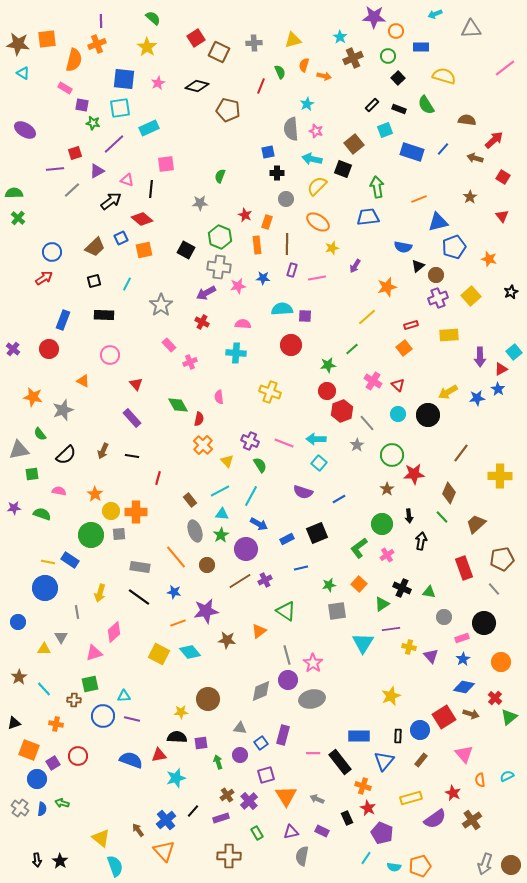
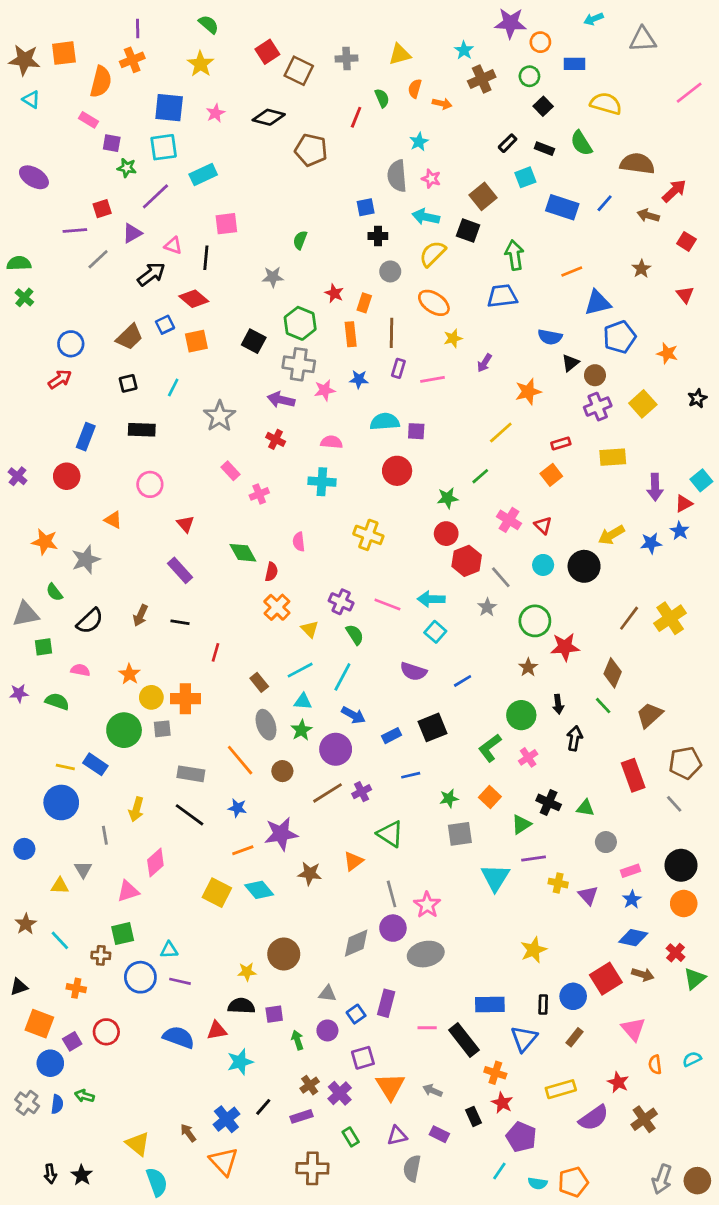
brown semicircle: (467, 120) -> (637, 164), size x1.4
purple arrow: (206, 293) -> (281, 400), turned 42
yellow cross: (500, 476) -> (670, 618), moved, turned -35
black circle: (484, 623) -> (681, 865), moved

